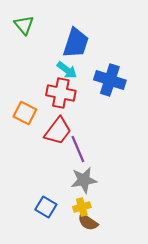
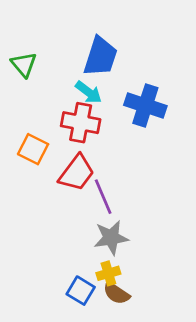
green triangle: (24, 25) -> (24, 65), moved
blue square: (46, 207) -> (81, 291), moved

